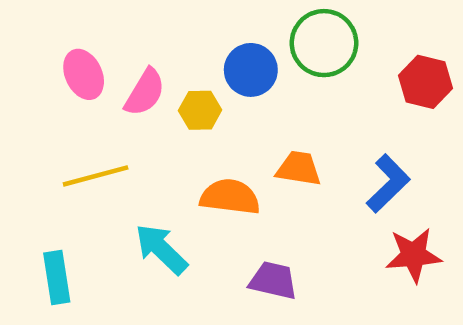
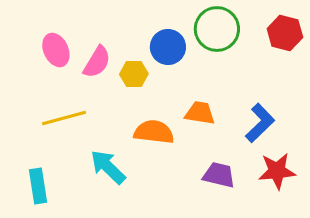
red hexagon: (426, 82) -> (285, 33), moved
purple trapezoid: (273, 280) -> (219, 175), moved

